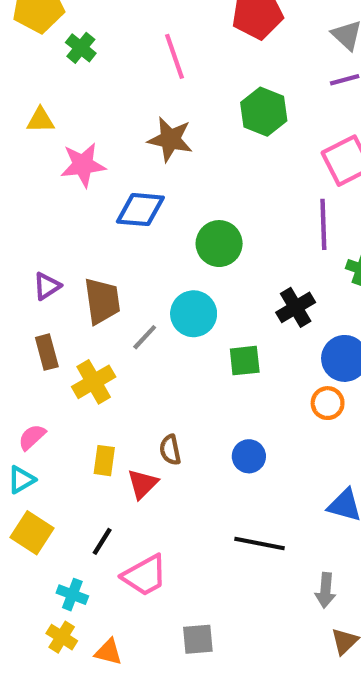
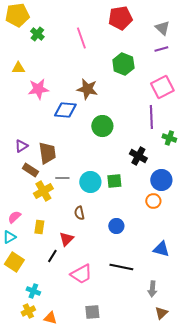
brown star: (170, 139) -> (87, 89), moved
black cross: (296, 307) -> (138, 156), turned -30
cyan circle: (194, 314) -> (90, 182), moved
gray line: (145, 337) -> (62, 178), moved, turned 48
brown rectangle: (47, 352) -> (30, 170), moved, turned -42
brown semicircle: (170, 450) -> (79, 213), moved
yellow rectangle: (104, 461) -> (39, 227), moved
black line: (102, 541) -> (52, 256), moved
pink trapezoid: (145, 575) -> (81, 274), moved
yellow cross: (62, 637) -> (28, 311), turned 32

